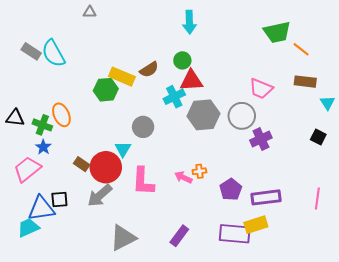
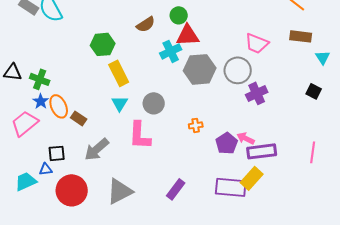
yellow rectangle: (122, 77) -> (119, 73), moved, turned 40
orange ellipse: (61, 115) -> (59, 106), moved
gray circle: (143, 127) -> (154, 103), moved
red circle: (106, 167) -> (72, 190), moved
pink arrow: (183, 177) -> (246, 138), moved
blue triangle: (41, 209) -> (46, 169), moved, size x0.5
yellow rectangle: (256, 225) -> (252, 178), turned -30

